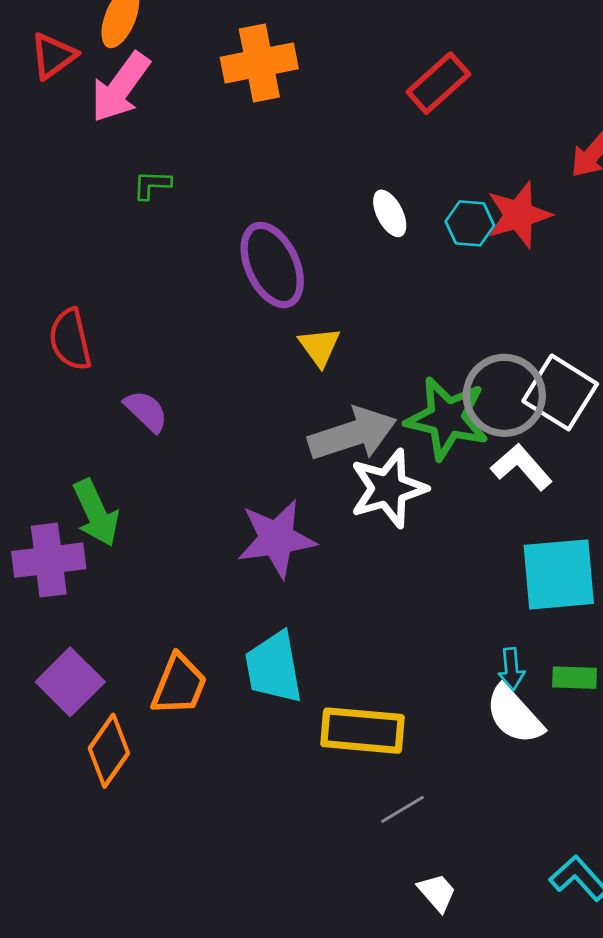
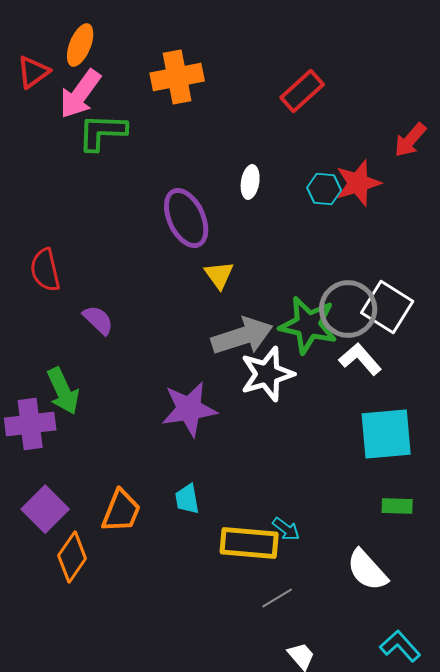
green L-shape: (152, 185) -> (102, 132), moved, size x1.8
white ellipse: (390, 213) -> (250, 182), moved, turned 36
cyan trapezoid: (274, 668) -> (187, 499), size x0.6
cyan arrow: (511, 669) -> (286, 529), moved, turned -48
white semicircle: (514, 715) -> (367, 570), moved

